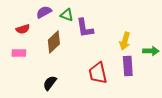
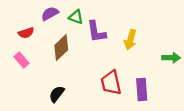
yellow arrow: (125, 41) -> (130, 40), moved
pink rectangle: (19, 53) -> (22, 60), turned 48
purple rectangle: (128, 66) -> (142, 90), moved

